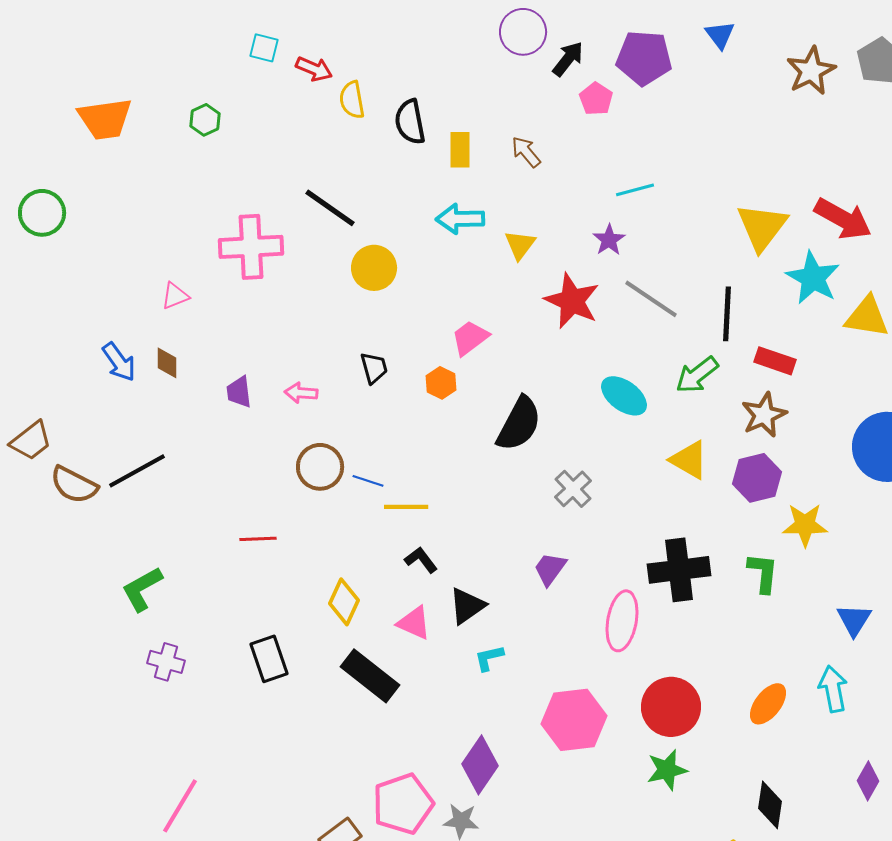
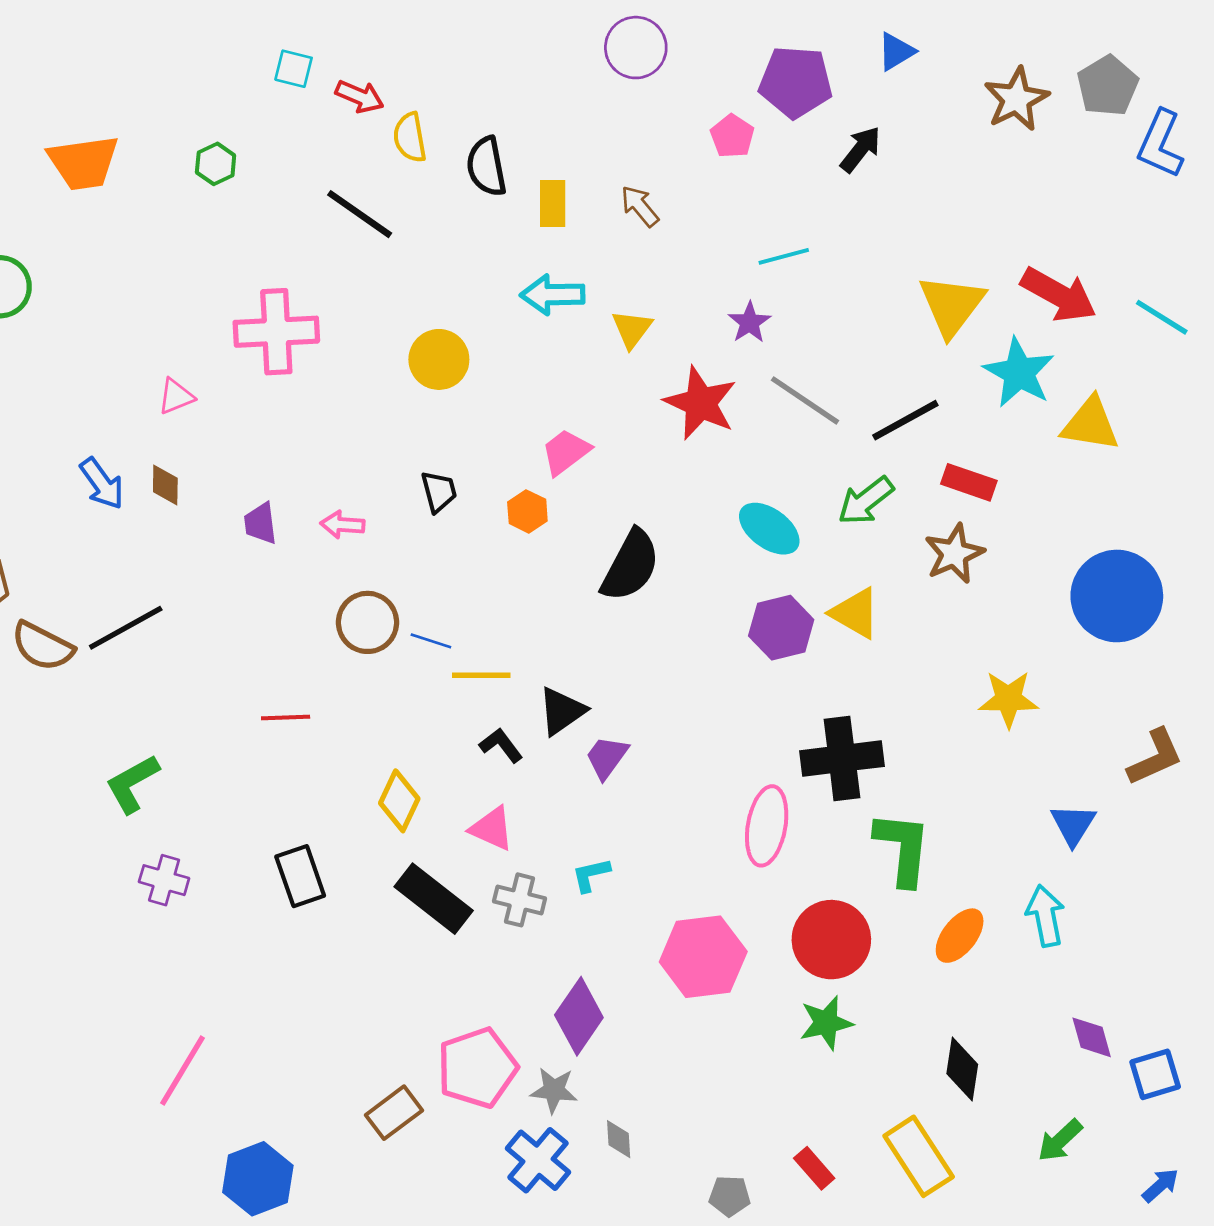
blue triangle: (720, 35) -> (896, 52), turned 36
black arrow: (568, 59) -> (860, 149), moved
black line: (330, 208) -> (360, 214), moved
black line: (727, 314) -> (905, 420), turned 58
purple hexagon: (757, 478) -> (781, 628), moved
gray cross: (573, 489) -> (520, 900), moved, turned -33
purple trapezoid: (550, 569) -> (607, 757), moved
green L-shape: (763, 573) -> (903, 848), moved, size x1.4
black triangle: (467, 606) -> (562, 711), moved
purple diamond: (868, 781) -> (1092, 1037), turned -45

